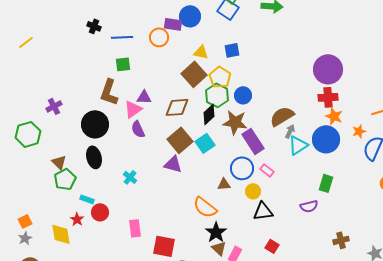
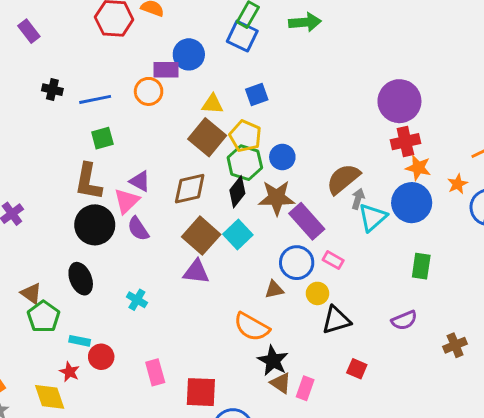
purple triangle: (144, 97) -> (140, 181), turned 35
black circle: (95, 124) -> (95, 225), moved
purple semicircle: (309, 206) -> (404, 320), moved

